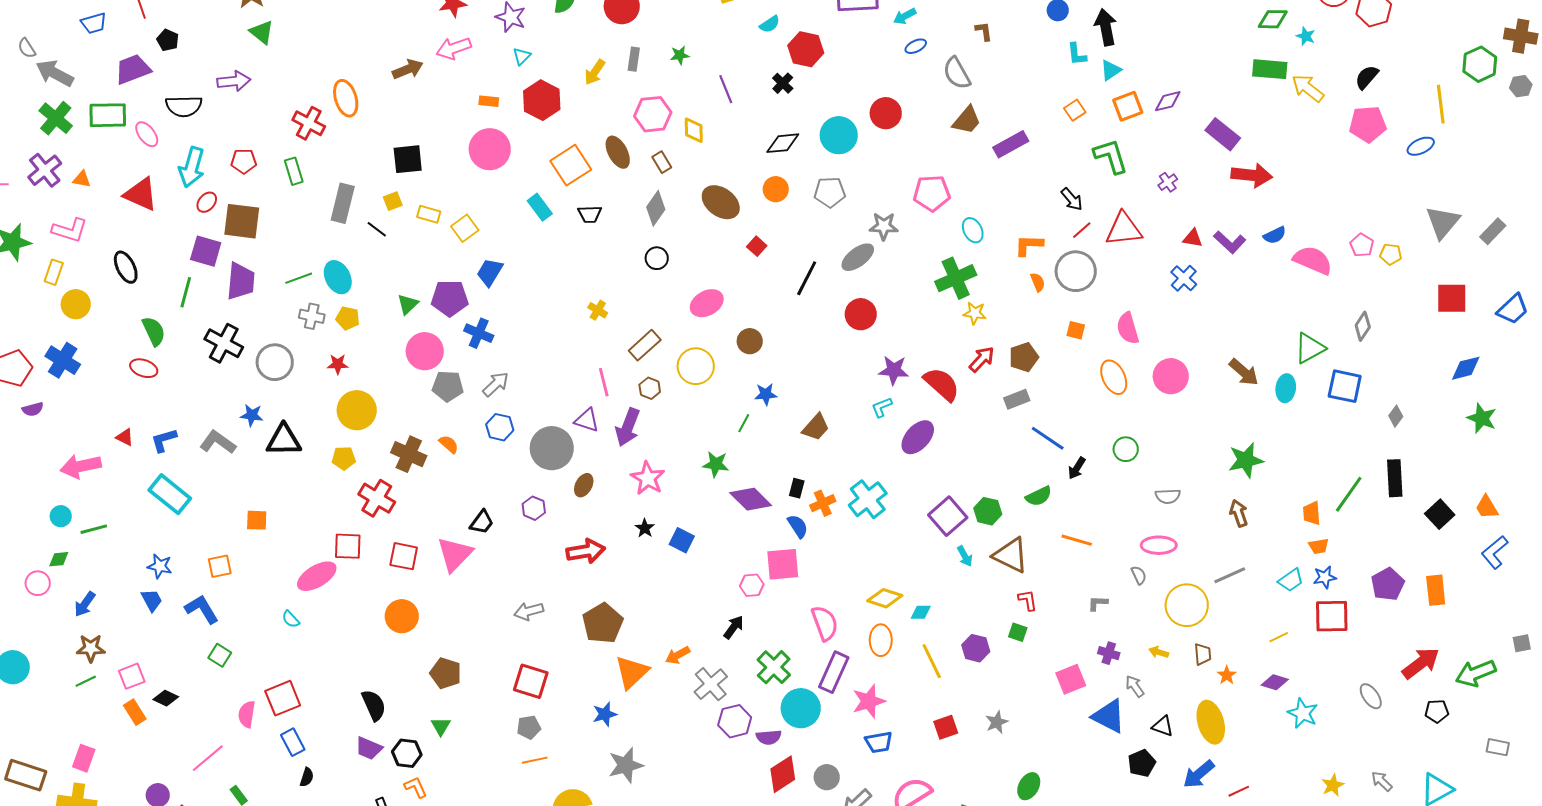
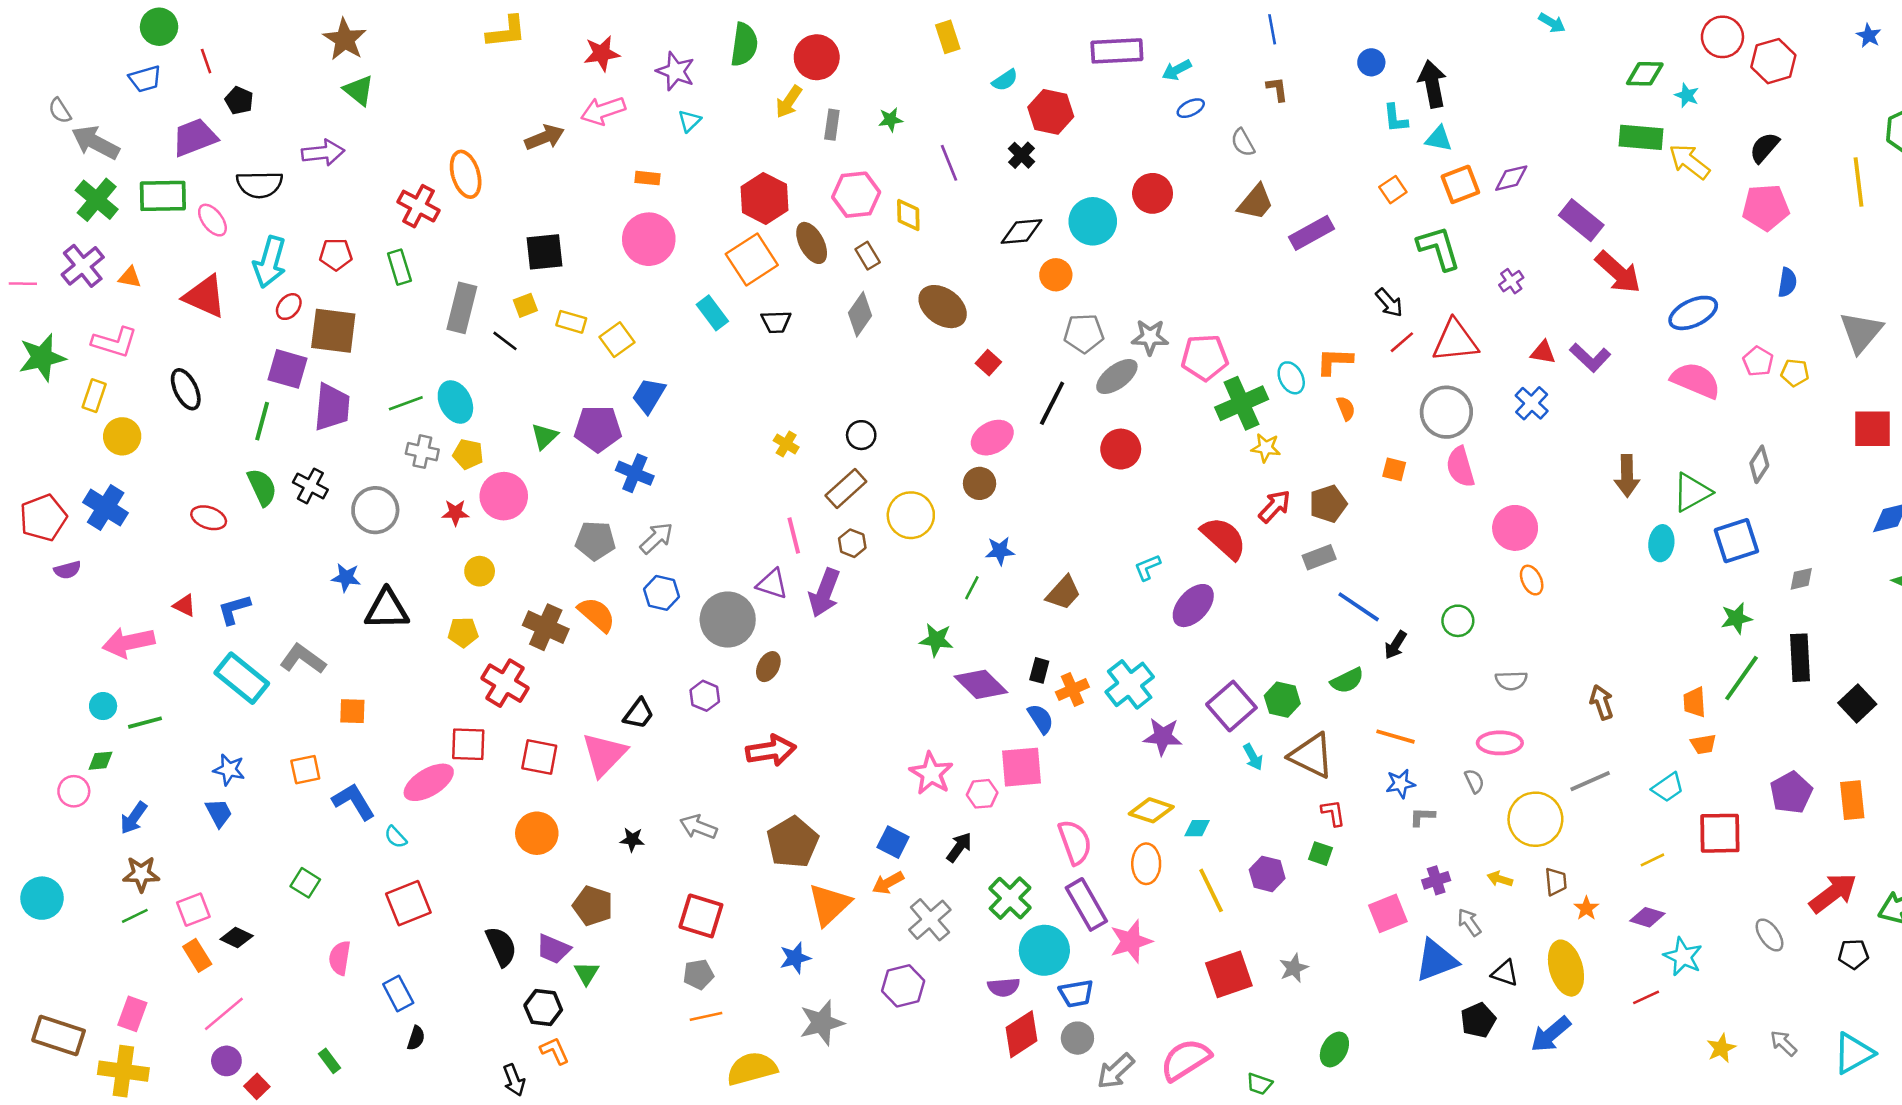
cyan triangle: (1111, 70) -> (1439, 139), turned 45
yellow arrow: (595, 72) -> (789, 102), moved
gray semicircle: (957, 73) -> (1243, 142), size x0.7
red hexagon: (542, 100) -> (765, 198), moved
blue ellipse: (1421, 146) -> (1693, 313), moved, size x1.4
red arrow: (1252, 175) -> (1618, 272), turned 36
orange circle: (776, 189) -> (1056, 275), moved
gray pentagon: (830, 192) -> (1084, 333), moved
pink pentagon: (932, 193) -> (1205, 357), moved
cyan ellipse: (973, 230) -> (1291, 378), moved
blue semicircle: (1275, 235) -> (1787, 282), moved, turned -55
black circle: (657, 258) -> (861, 435), moved
gray circle: (1076, 271) -> (1446, 412), moved
pink ellipse: (707, 303) -> (992, 438), moved
green semicircle: (154, 331) -> (262, 487), moved
black cross: (224, 343) -> (310, 486), size x0.7
pink circle: (425, 351) -> (504, 496), moved
purple star: (894, 370) -> (1163, 737), moved
brown arrow: (1244, 372) -> (1627, 476), moved, turned 48
orange ellipse: (1114, 377) -> (1532, 580), moved, size x0.7
blue square: (1345, 386) -> (1736, 541), turned -30
yellow circle: (357, 410) -> (480, 571), size x0.6
gray diamond: (1396, 416) -> (1801, 579), turned 40
gray L-shape: (218, 442) -> (303, 659), moved
orange semicircle: (449, 444) -> (597, 614), size x1.5
green star: (1246, 460) -> (1736, 618), moved, size x0.7
pink star: (648, 478) -> (931, 773), moved
black star: (645, 528) -> (632, 840), moved, turned -30
blue square: (682, 540) -> (893, 842), moved
blue star: (1325, 577) -> (1401, 784), moved
blue L-shape: (202, 609) -> (354, 801), moved
gray arrow: (529, 611) -> (698, 827), turned 36
purple cross: (1109, 653) -> (1436, 880), turned -35
purple rectangle: (834, 672) -> (1086, 904), turned -54
red square: (283, 698) -> (408, 903), moved
blue triangle: (1109, 716) -> (1436, 960), turned -48
purple hexagon: (735, 721) -> (903, 986), moved
red square: (946, 727) -> (1229, 974), size x1.5
blue trapezoid: (879, 742) -> (1076, 994), moved
purple trapezoid: (369, 748) -> (553, 949), moved
pink line: (208, 758) -> (224, 1014), moved
red line: (1239, 791) -> (1646, 997), moved

